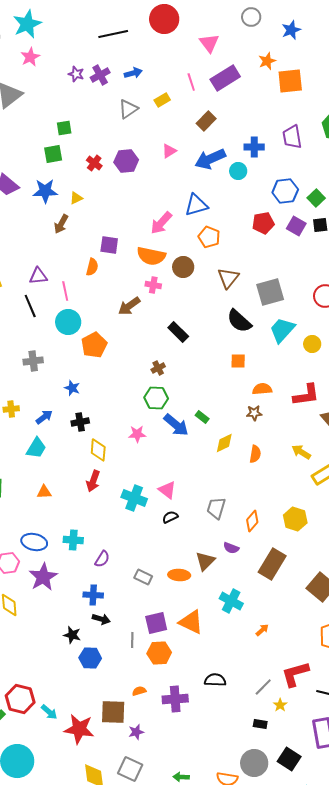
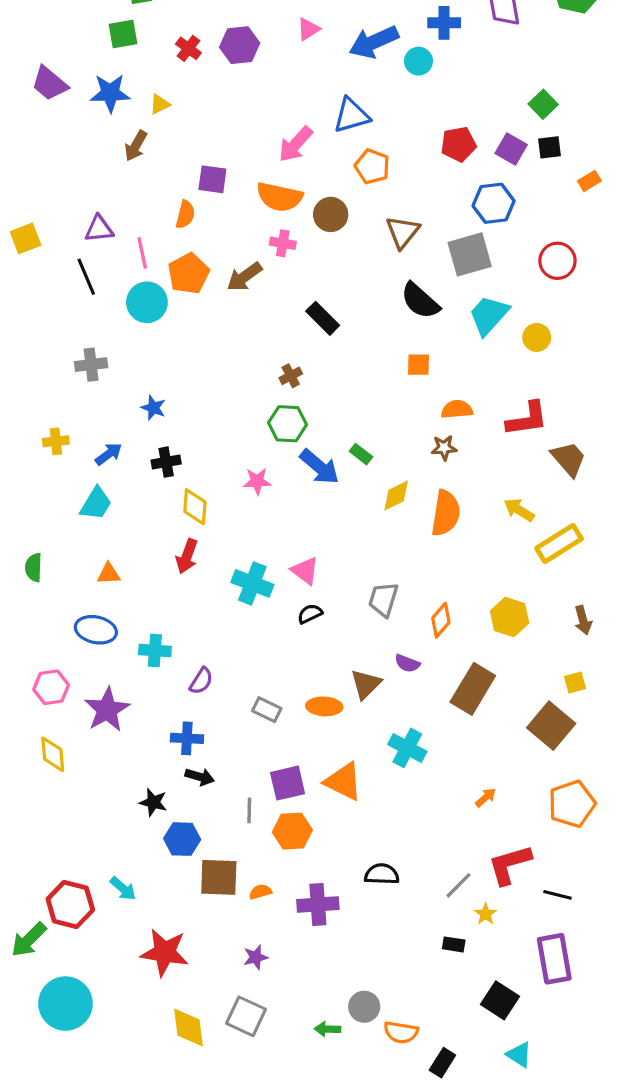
blue hexagon: (285, 191) -> (494, 203), moved
orange pentagon: (94, 345) -> (188, 274), moved
orange semicircle: (255, 454) -> (446, 513), size x1.6
blue ellipse: (34, 542) -> (96, 630), moved
orange arrow: (262, 630) -> (486, 797), moved
cyan arrow: (49, 712) -> (123, 889), moved
brown square: (113, 712) -> (219, 877), moved
gray circle: (254, 763) -> (364, 1007), moved, size x0.7

